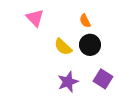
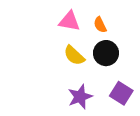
pink triangle: (35, 18) -> (69, 21), moved, turned -36

